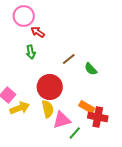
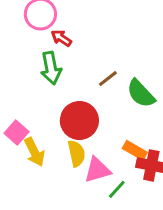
green arrow: (31, 52) -> (51, 68), size x1.5
green semicircle: (91, 69) -> (141, 94), size x1.5
yellow arrow: (20, 108) -> (34, 152), turned 84

